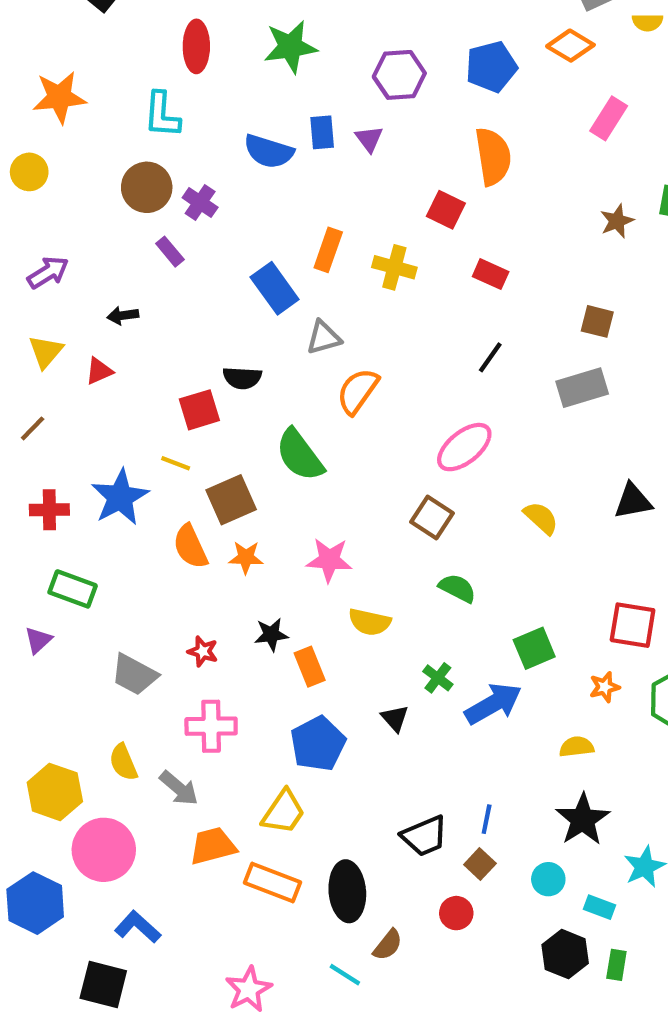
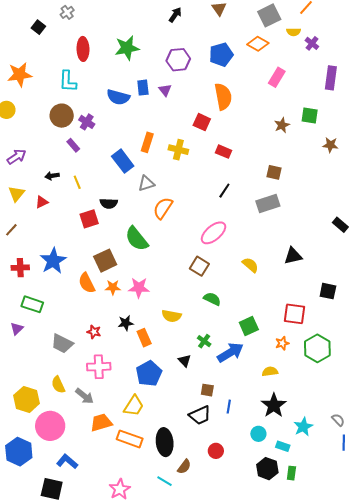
yellow line: (176, 463) -> (77, 182), moved, turned 48
pink star: (329, 560) -> (139, 288), moved
brown square: (480, 864) -> (207, 390), moved, turned -32

